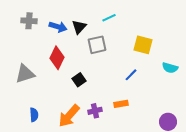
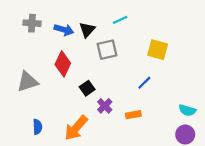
cyan semicircle: (170, 68) -> (187, 110), moved
purple cross: (95, 111) -> (105, 106), moved, turned -32

